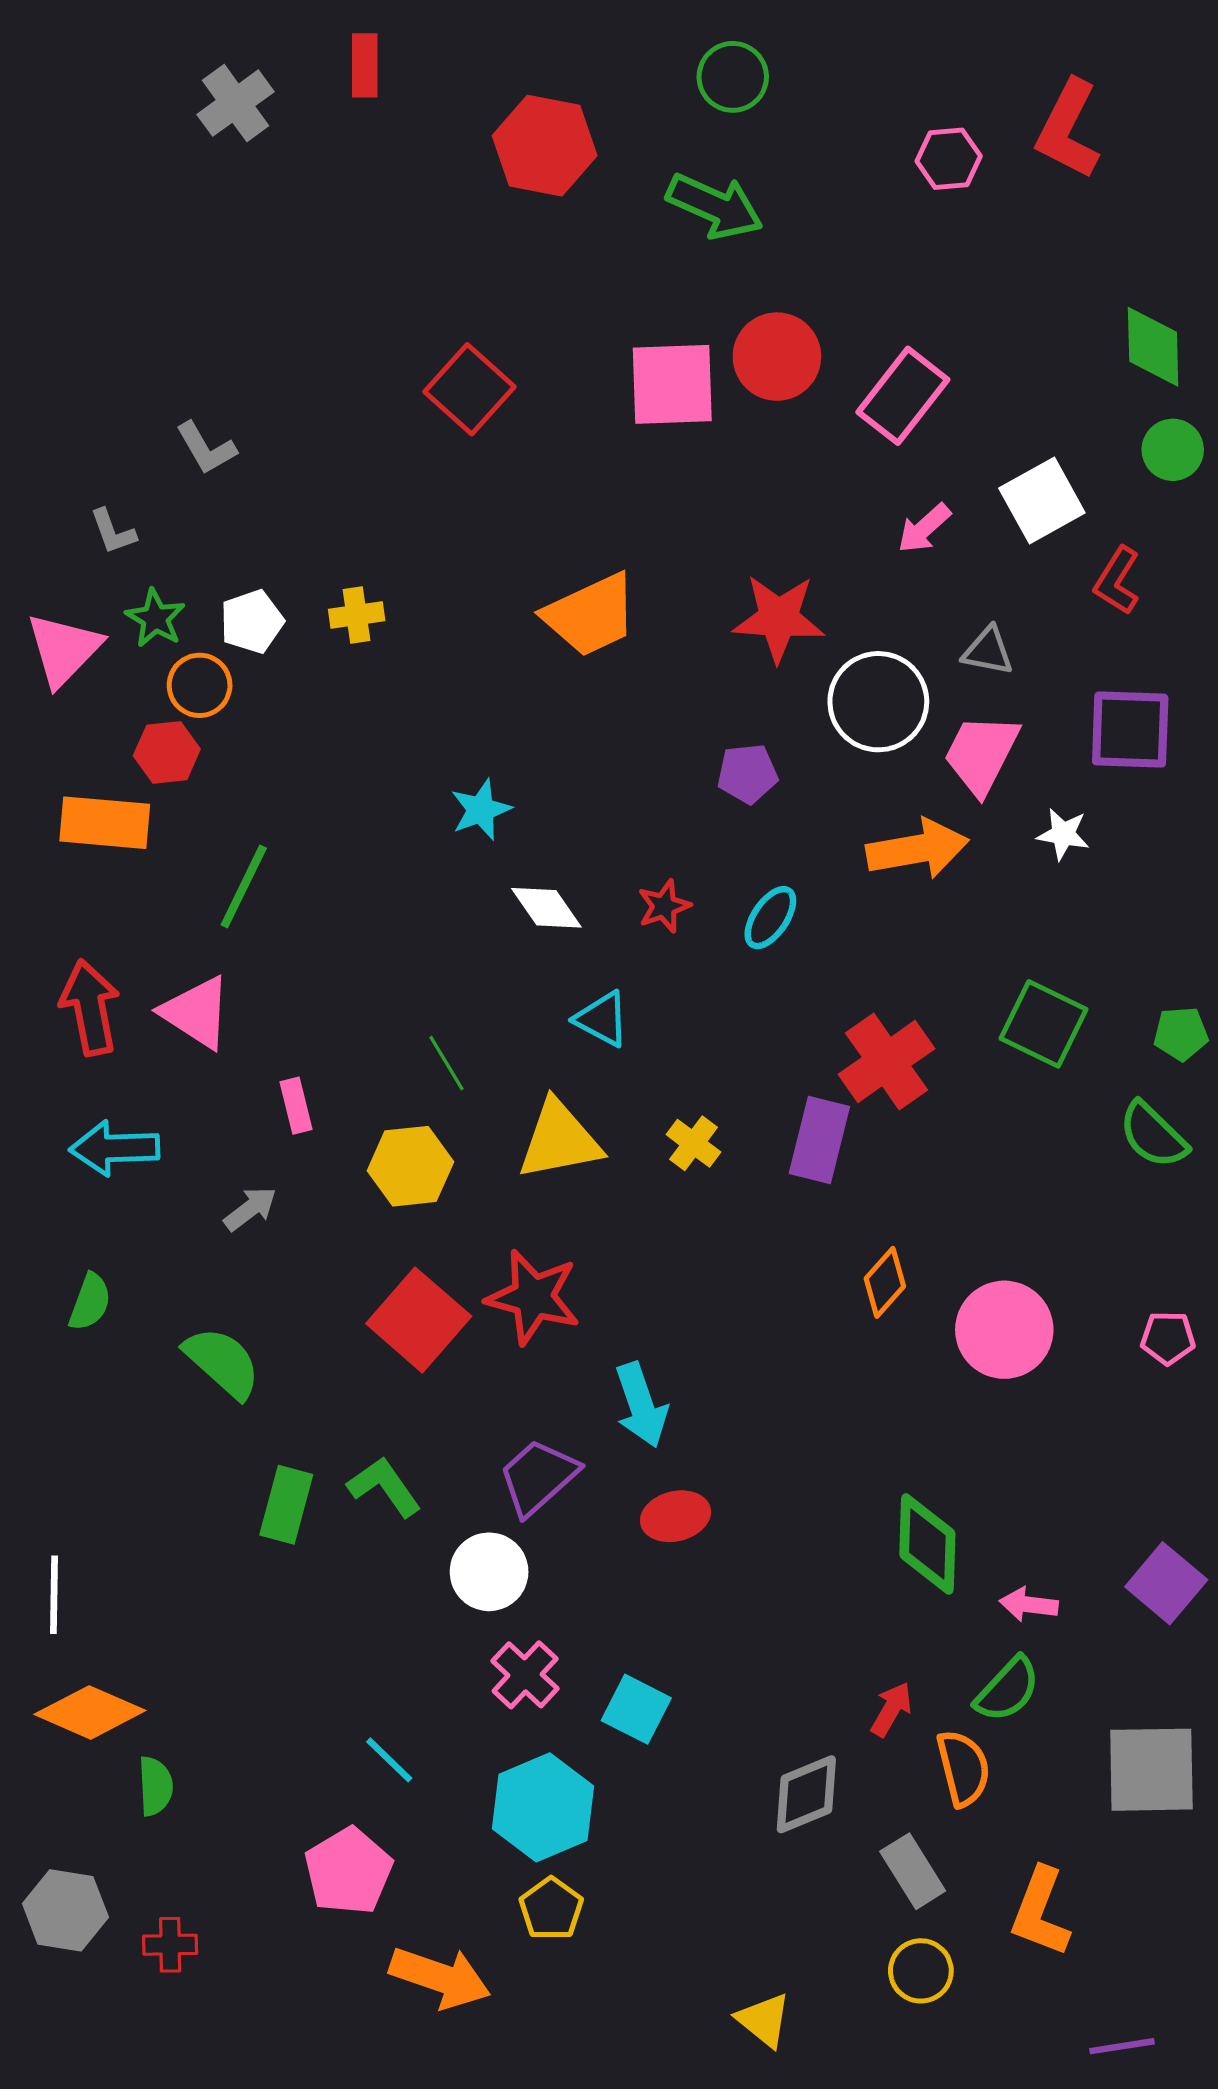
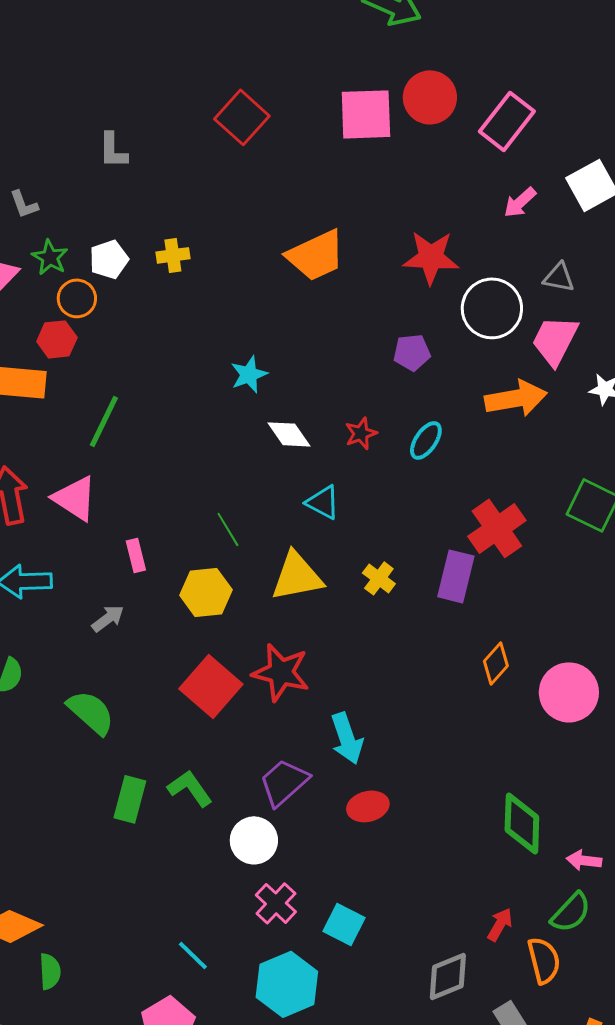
gray L-shape: (206, 448) -> (113, 150), moved, turned 30

